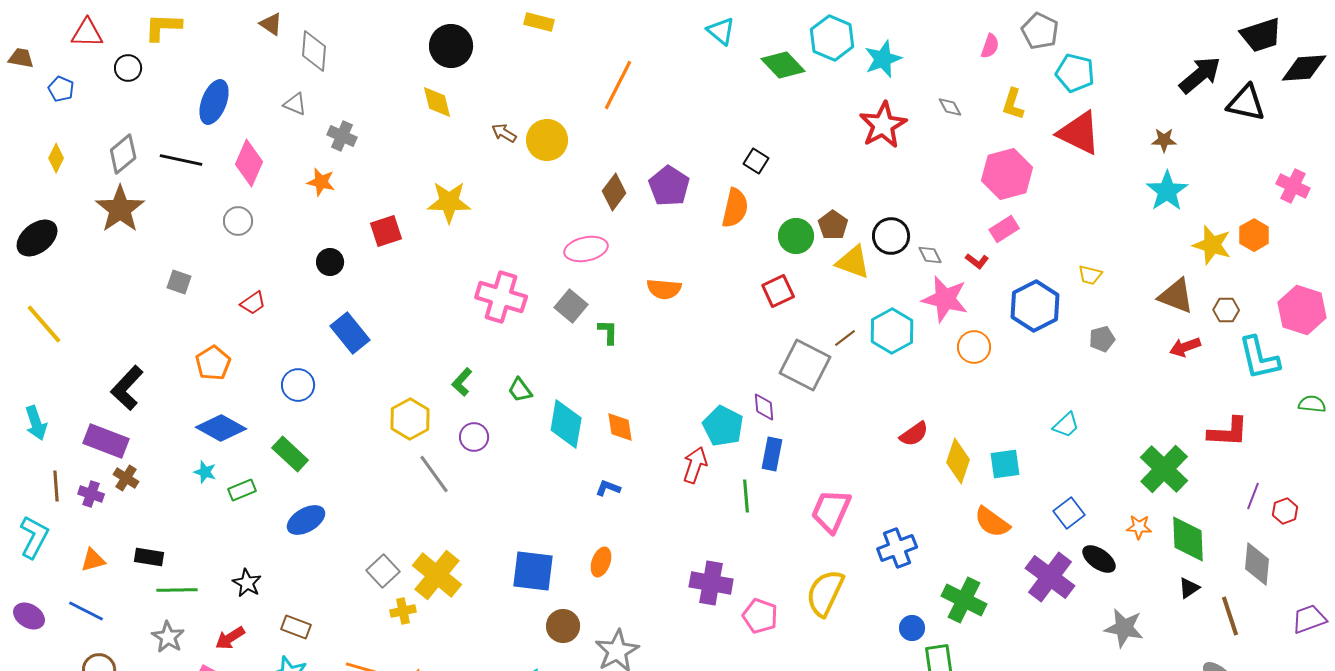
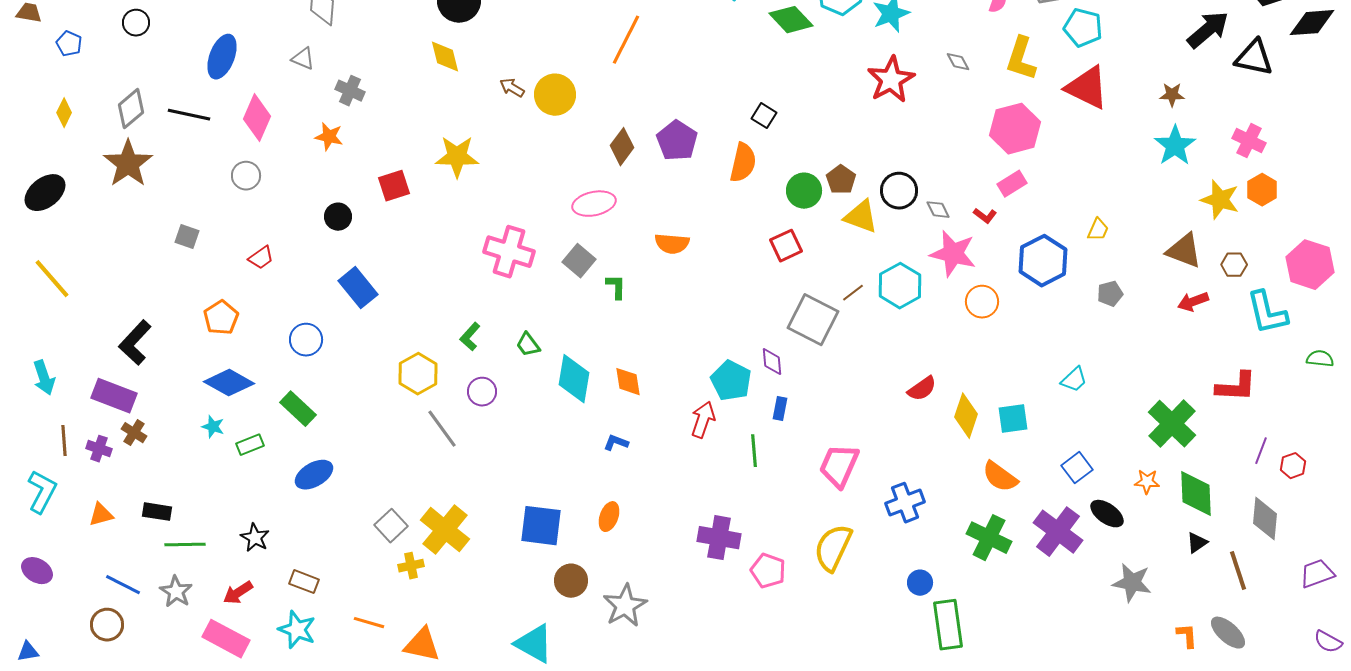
yellow L-shape: (1013, 104) -> (1021, 59), size x1.4
pink cross: (1293, 186) -> (1249, 141), moved
yellow trapezoid: (1090, 275) -> (1098, 230), turned -80
blue rectangle: (772, 454) -> (780, 409), size x0.7
green cross: (964, 600) -> (989, 538), moved
blue line: (86, 611) -> (123, 585), moved

